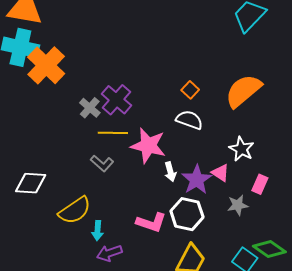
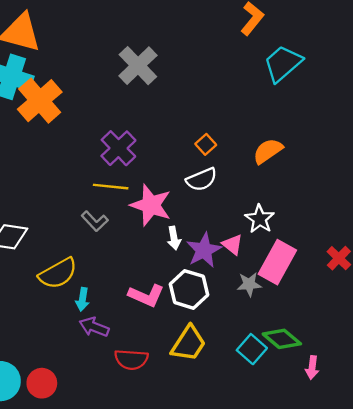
orange semicircle: (243, 91) -> (268, 151), size x0.7
gray cross: (90, 108) -> (138, 66), moved, size x1.6
white semicircle: (189, 120) -> (202, 179), turned 132
pink rectangle: (260, 184) -> (277, 262), size x1.8
purple arrow: (109, 253) -> (94, 327), turned 35

